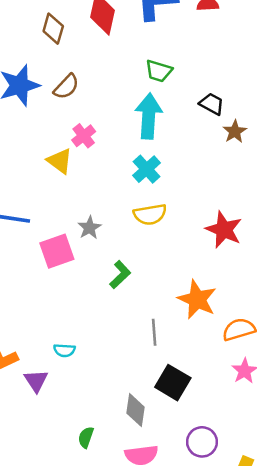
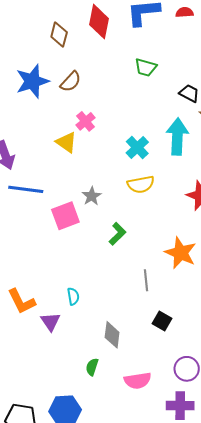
cyan arrow: (149, 116) -> (177, 137), moved
cyan semicircle: (64, 350) -> (73, 296), turned -102
black square: (173, 383) -> (162, 321), size x0.7
gray diamond: (136, 410) -> (112, 335), moved

